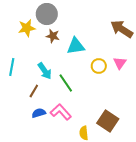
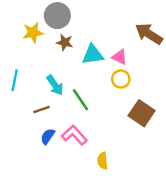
pink triangle: (120, 63) -> (120, 57), moved, turned -40
brown line: (34, 91) -> (41, 110), turned 40
blue semicircle: (39, 113) -> (48, 136), turned -40
brown square: (108, 121) -> (142, 113), moved

